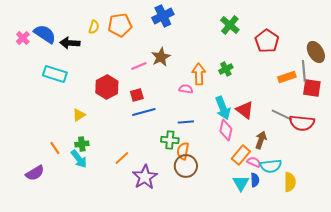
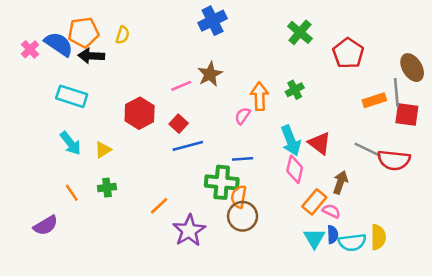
orange pentagon: (120, 25) -> (83, 32), moved
pink semicircle: (186, 89) -> (243, 116), turned -64
red square: (137, 95) -> (179, 124), turned -32
green cross: (170, 140) -> (222, 182), size x1.4
cyan arrow: (79, 159) -> (70, 143), moved
cyan semicircle: (271, 166) -> (352, 242), moved

